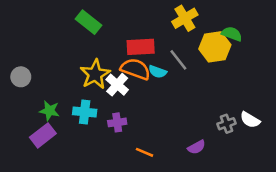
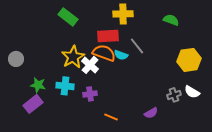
yellow cross: (185, 18) -> (123, 14), moved, turned 30
green semicircle: (232, 34) -> (171, 20), moved
yellow hexagon: (215, 47) -> (189, 60), moved

